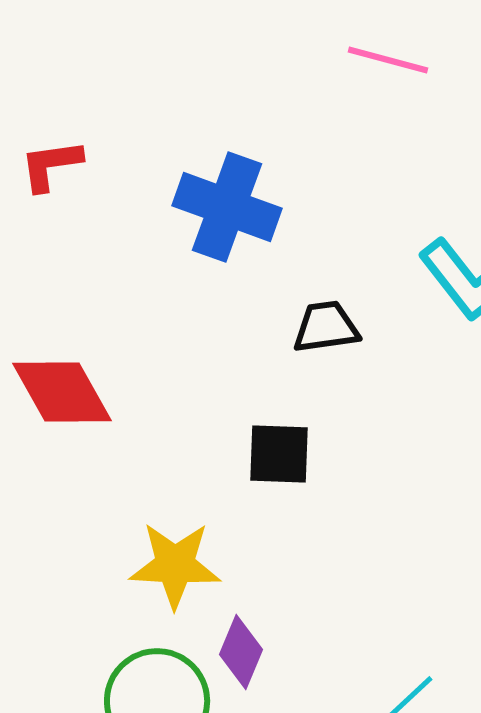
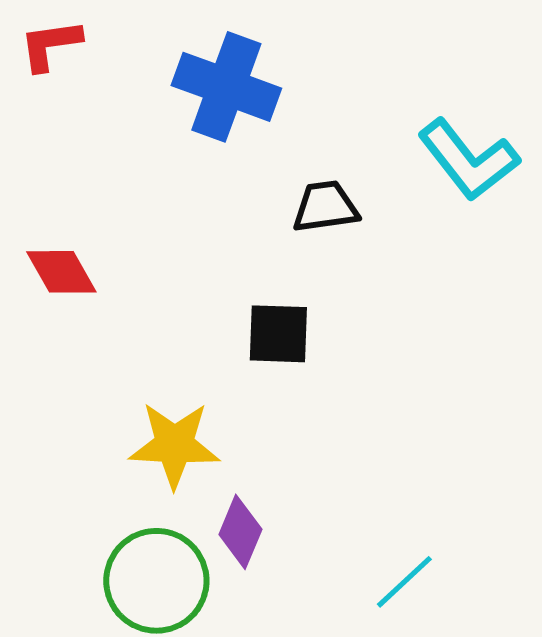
red diamond: (62, 392) -> (61, 272), size x0.7

